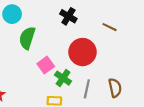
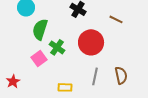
pink square: (46, 65) -> (39, 58), moved
green cross: (63, 78) -> (57, 47), moved

